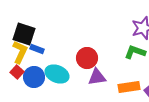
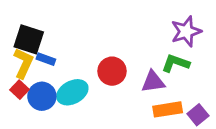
cyan ellipse: (57, 74) -> (72, 92), turned -50
purple triangle: (97, 77) -> (153, 82), moved

